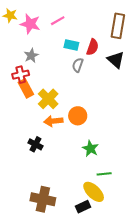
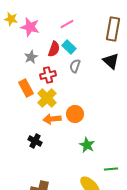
pink line: (58, 21) -> (67, 24), moved
cyan rectangle: (71, 45) -> (69, 47), turned 32
red semicircle: (93, 47) -> (54, 49), moved
red cross: (21, 75) -> (48, 75), moved
green line: (104, 174) -> (111, 169), moved

